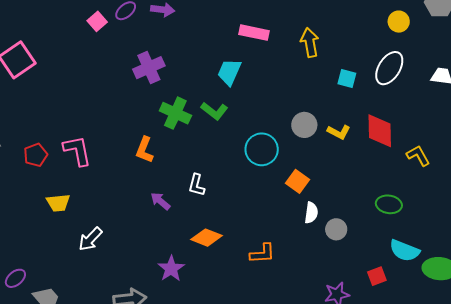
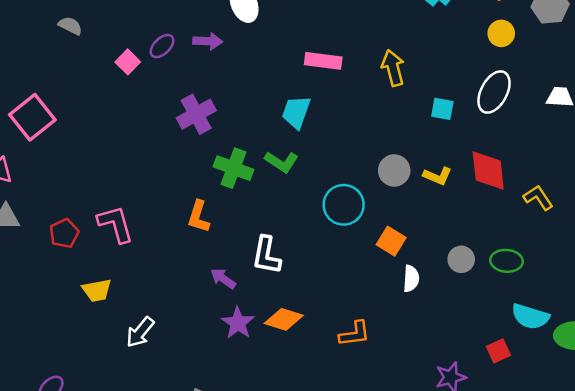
white L-shape: (196, 185) -> (266, 255), size x1.4
gray circle: (336, 229) -> (461, 259), moved
purple star: (171, 269) -> (238, 323), moved

